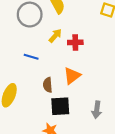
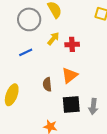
blue line: (31, 57) -> (26, 52), moved, turned -40
black square: (60, 106) -> (71, 104), moved

